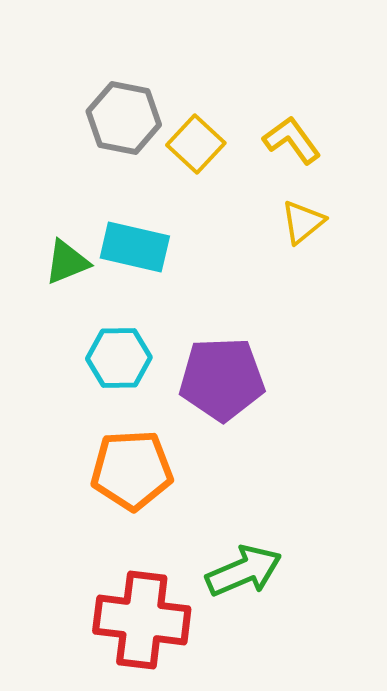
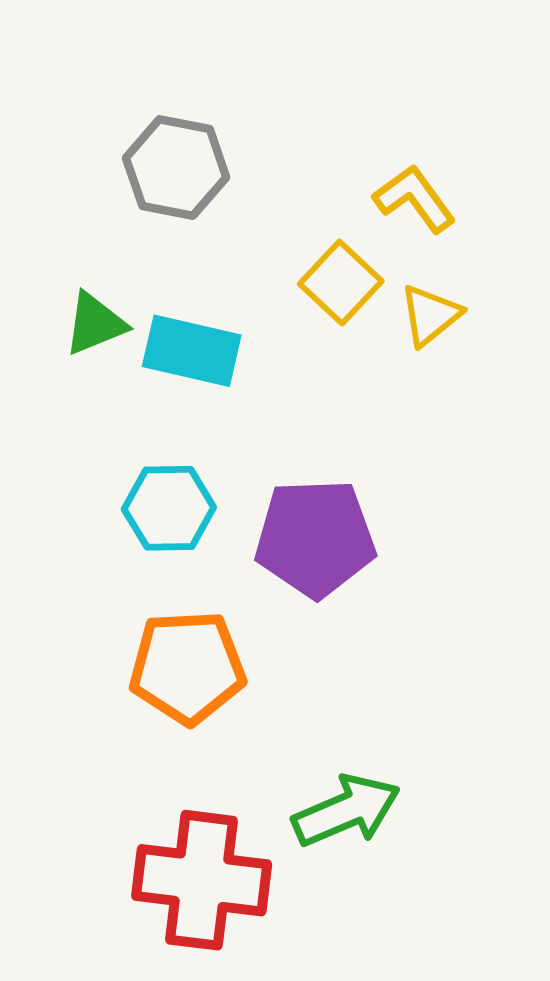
yellow square: (196, 144) -> (341, 283), moved
green triangle: (67, 262) -> (95, 324), moved

